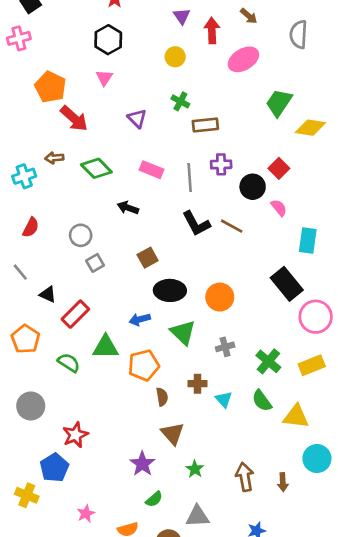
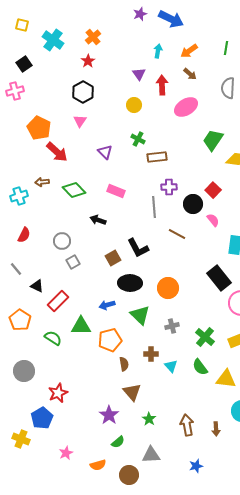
gray line: (190, 178) -> (154, 207), moved
black L-shape: (196, 223) -> (138, 248), moved

